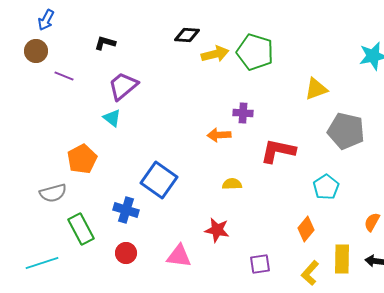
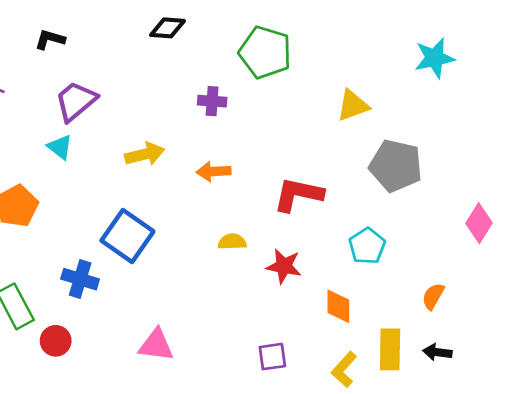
yellow arrow: (215, 54) -> (145, 154), moved
purple cross: (243, 113) -> (212, 101), moved
orange diamond: (306, 229) -> (338, 306), turned -40
red star: (217, 230) -> (284, 266), moved
red circle: (126, 253) -> (56, 341), moved

